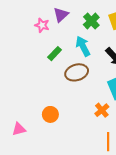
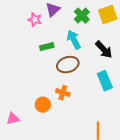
green rectangle: (55, 54) -> (47, 47), turned 32
orange cross: (102, 110) -> (63, 93), moved, turned -32

